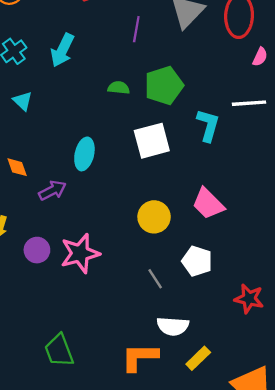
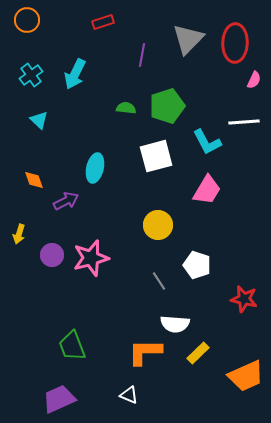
cyan L-shape: (208, 125) -> (207, 142), turned 136
pink trapezoid: (208, 204) -> (207, 190), moved, turned -104

